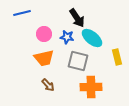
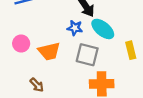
pink circle: (44, 34) -> (21, 44), moved
brown arrow: (48, 85) -> (37, 85), moved

